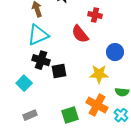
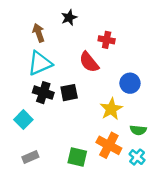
black square: (59, 71) -> (69, 93), moved
yellow star: (99, 74) -> (111, 109), turned -30
green square: (70, 115) -> (77, 157), turned 30

